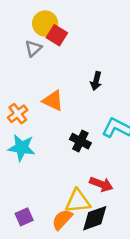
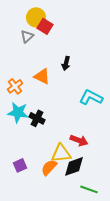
black arrow: (96, 81) -> (66, 63), moved
black cross: (80, 141) -> (37, 118), moved

